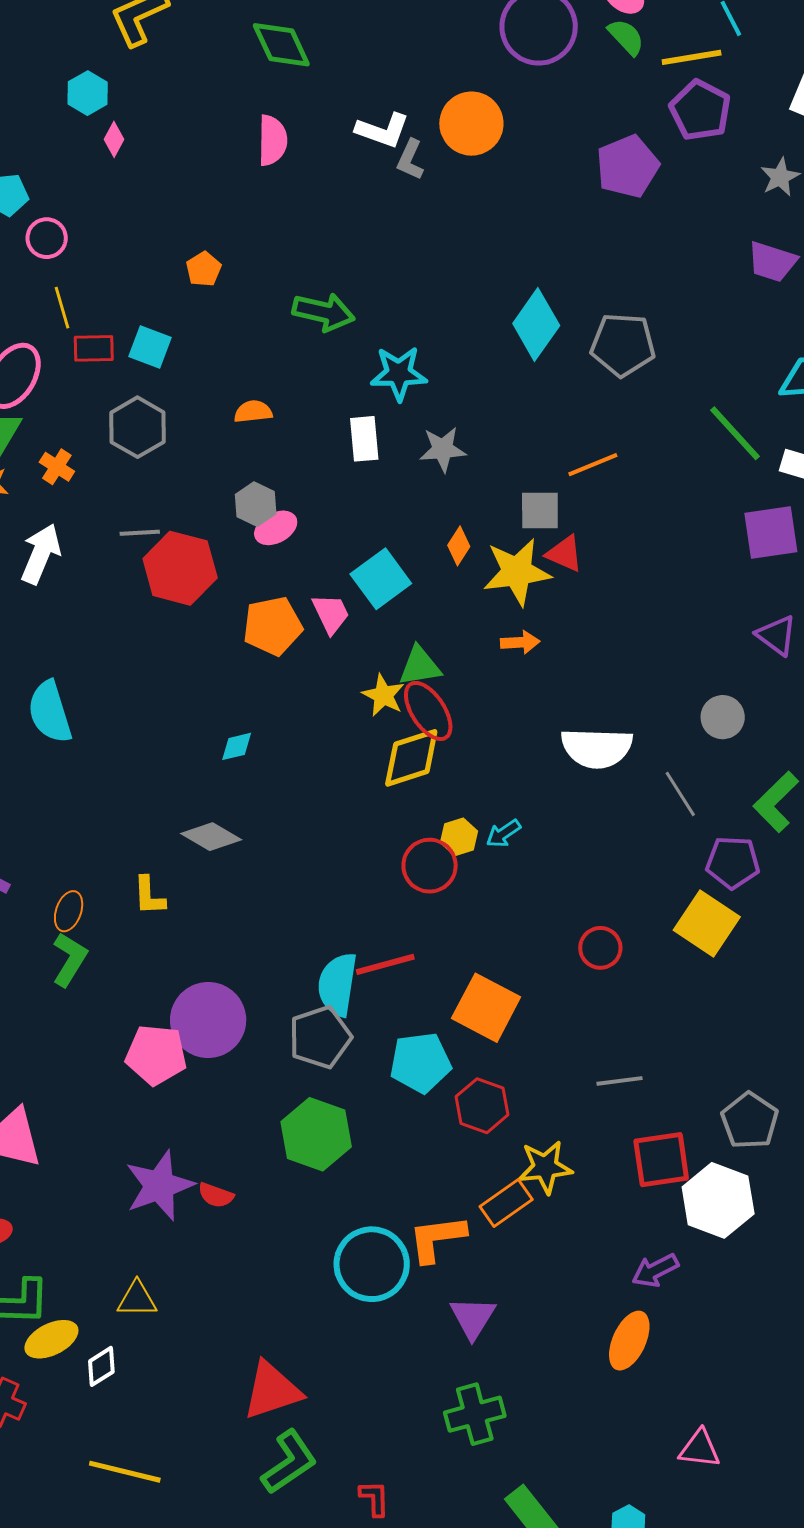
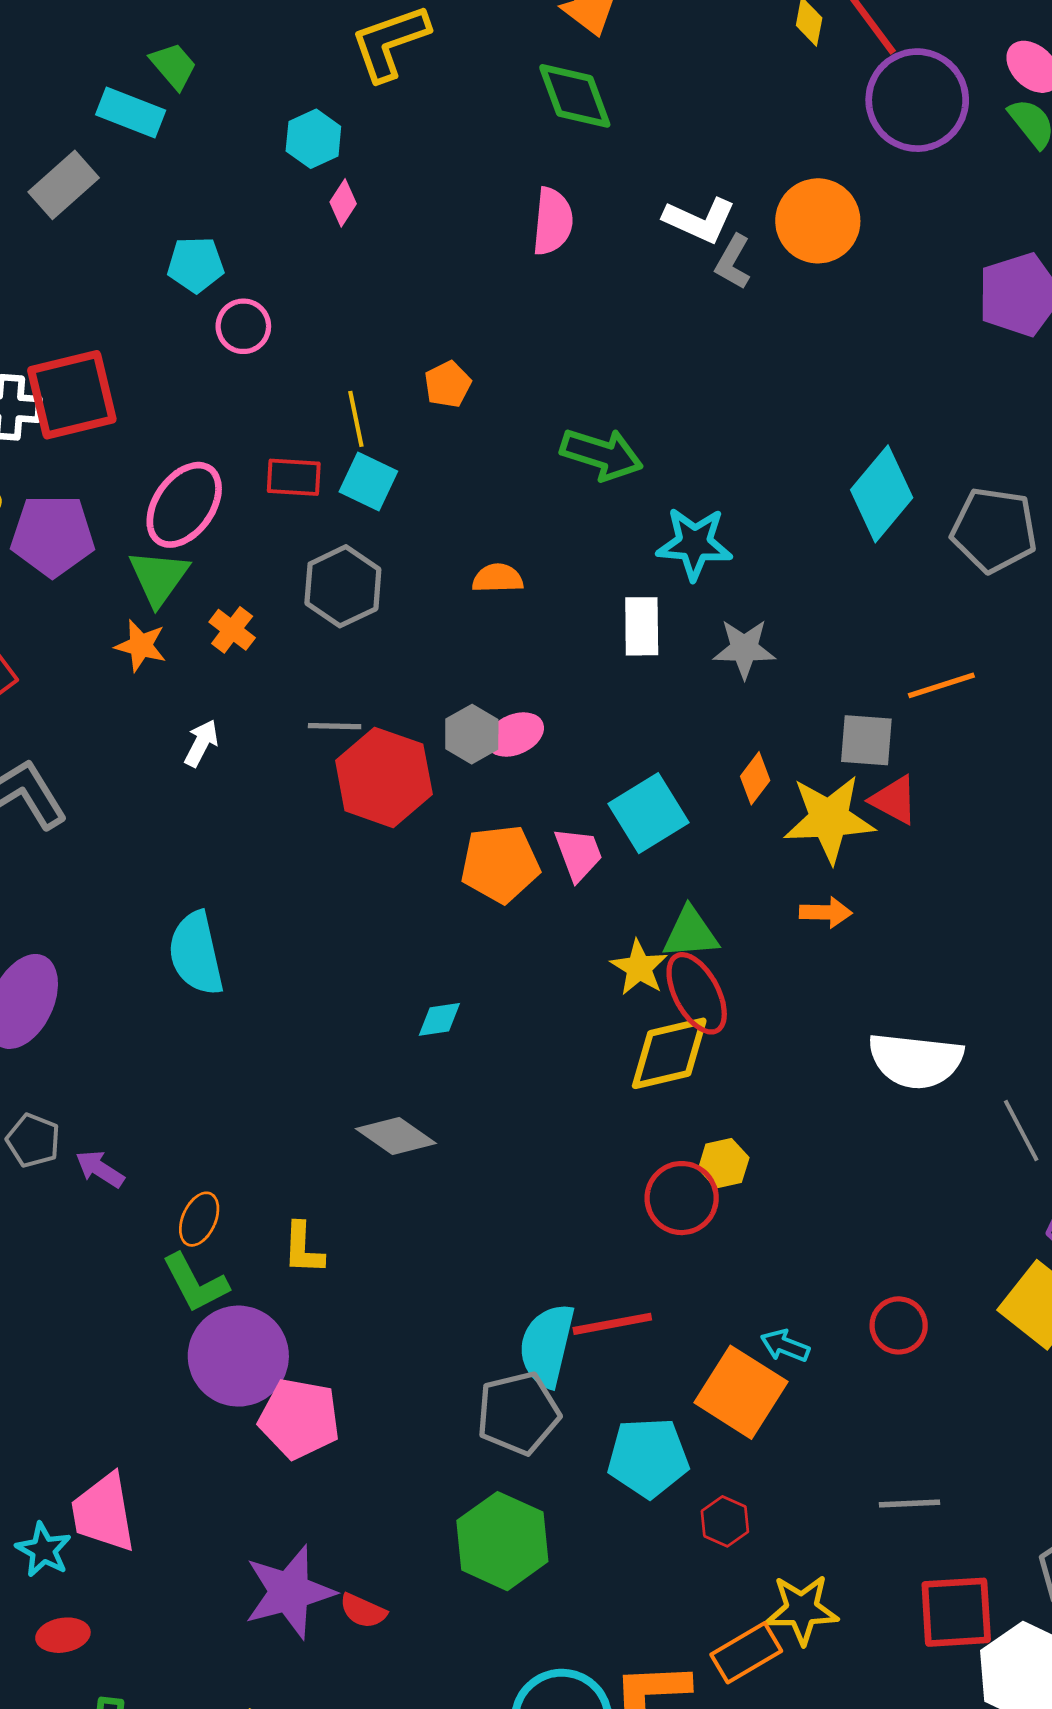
yellow line: (62, 308) -> (356, 419), moved
gray hexagon: (256, 504) -> (472, 734), moved
white arrow: (41, 554) -> (201, 743), size x0.6
cyan arrow: (503, 834) -> (785, 1346), moved, turned 51
yellow L-shape: (149, 896) -> (303, 1248), moved
green L-shape: (70, 959) -> (195, 1283), turned 116
purple circle: (208, 1020) -> (238, 1356), moved
red hexagon: (482, 1106) -> (725, 1521), size x0.7

